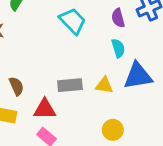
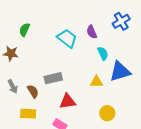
purple semicircle: (118, 18) -> (92, 32), moved
gray rectangle: (70, 85) -> (53, 78), moved
red triangle: (45, 109) -> (68, 101), moved

